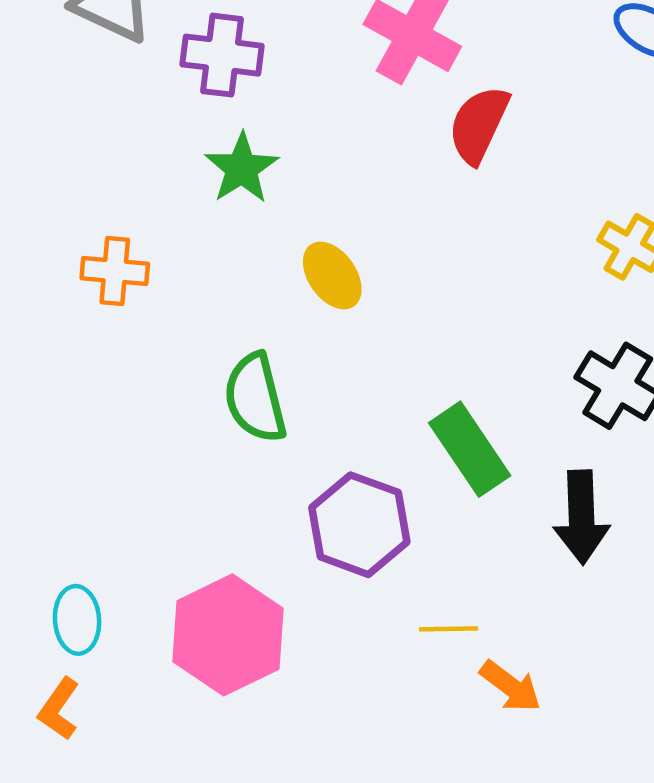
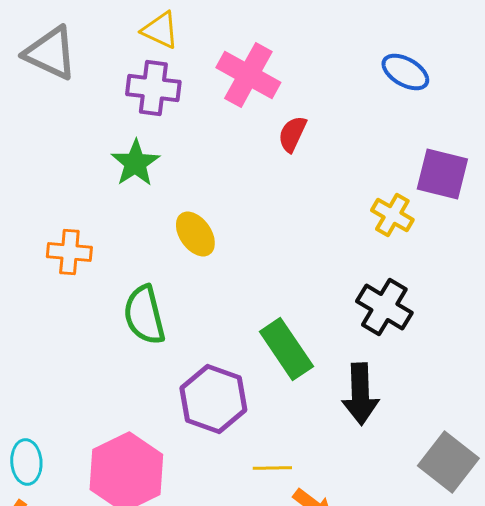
purple cross: (222, 55) -> (153, 88), moved
red semicircle: (479, 125) -> (292, 134), size x0.7
orange cross: (115, 271) -> (69, 252), moved

